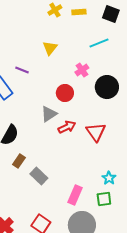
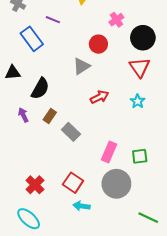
red arrow: (67, 127) -> (99, 97), moved
red triangle: (96, 132) -> (140, 67), moved
cyan star: (109, 178) -> (138, 101), moved

